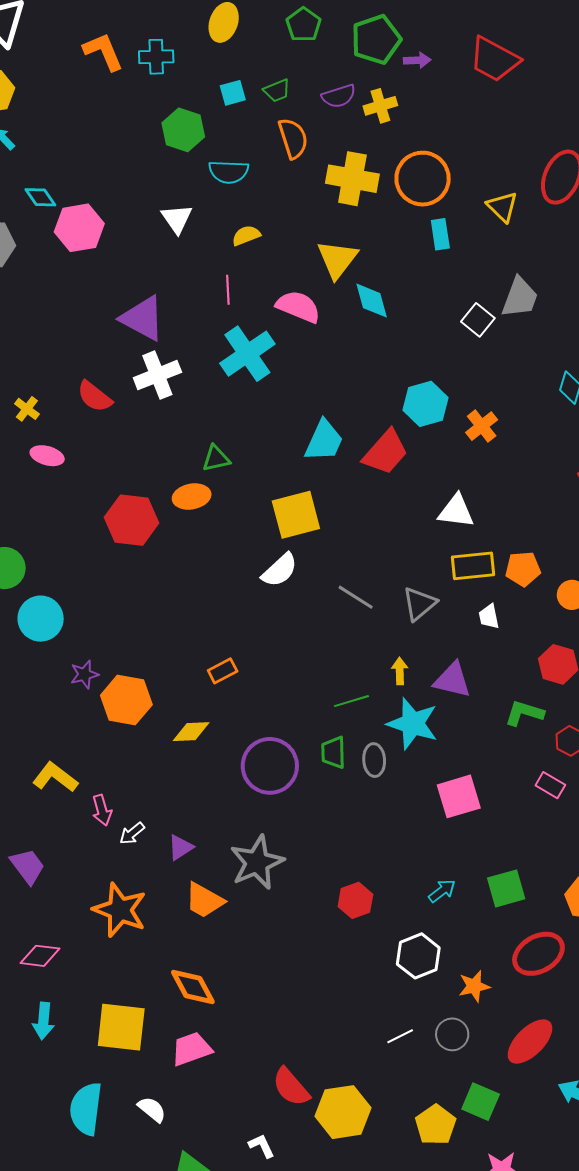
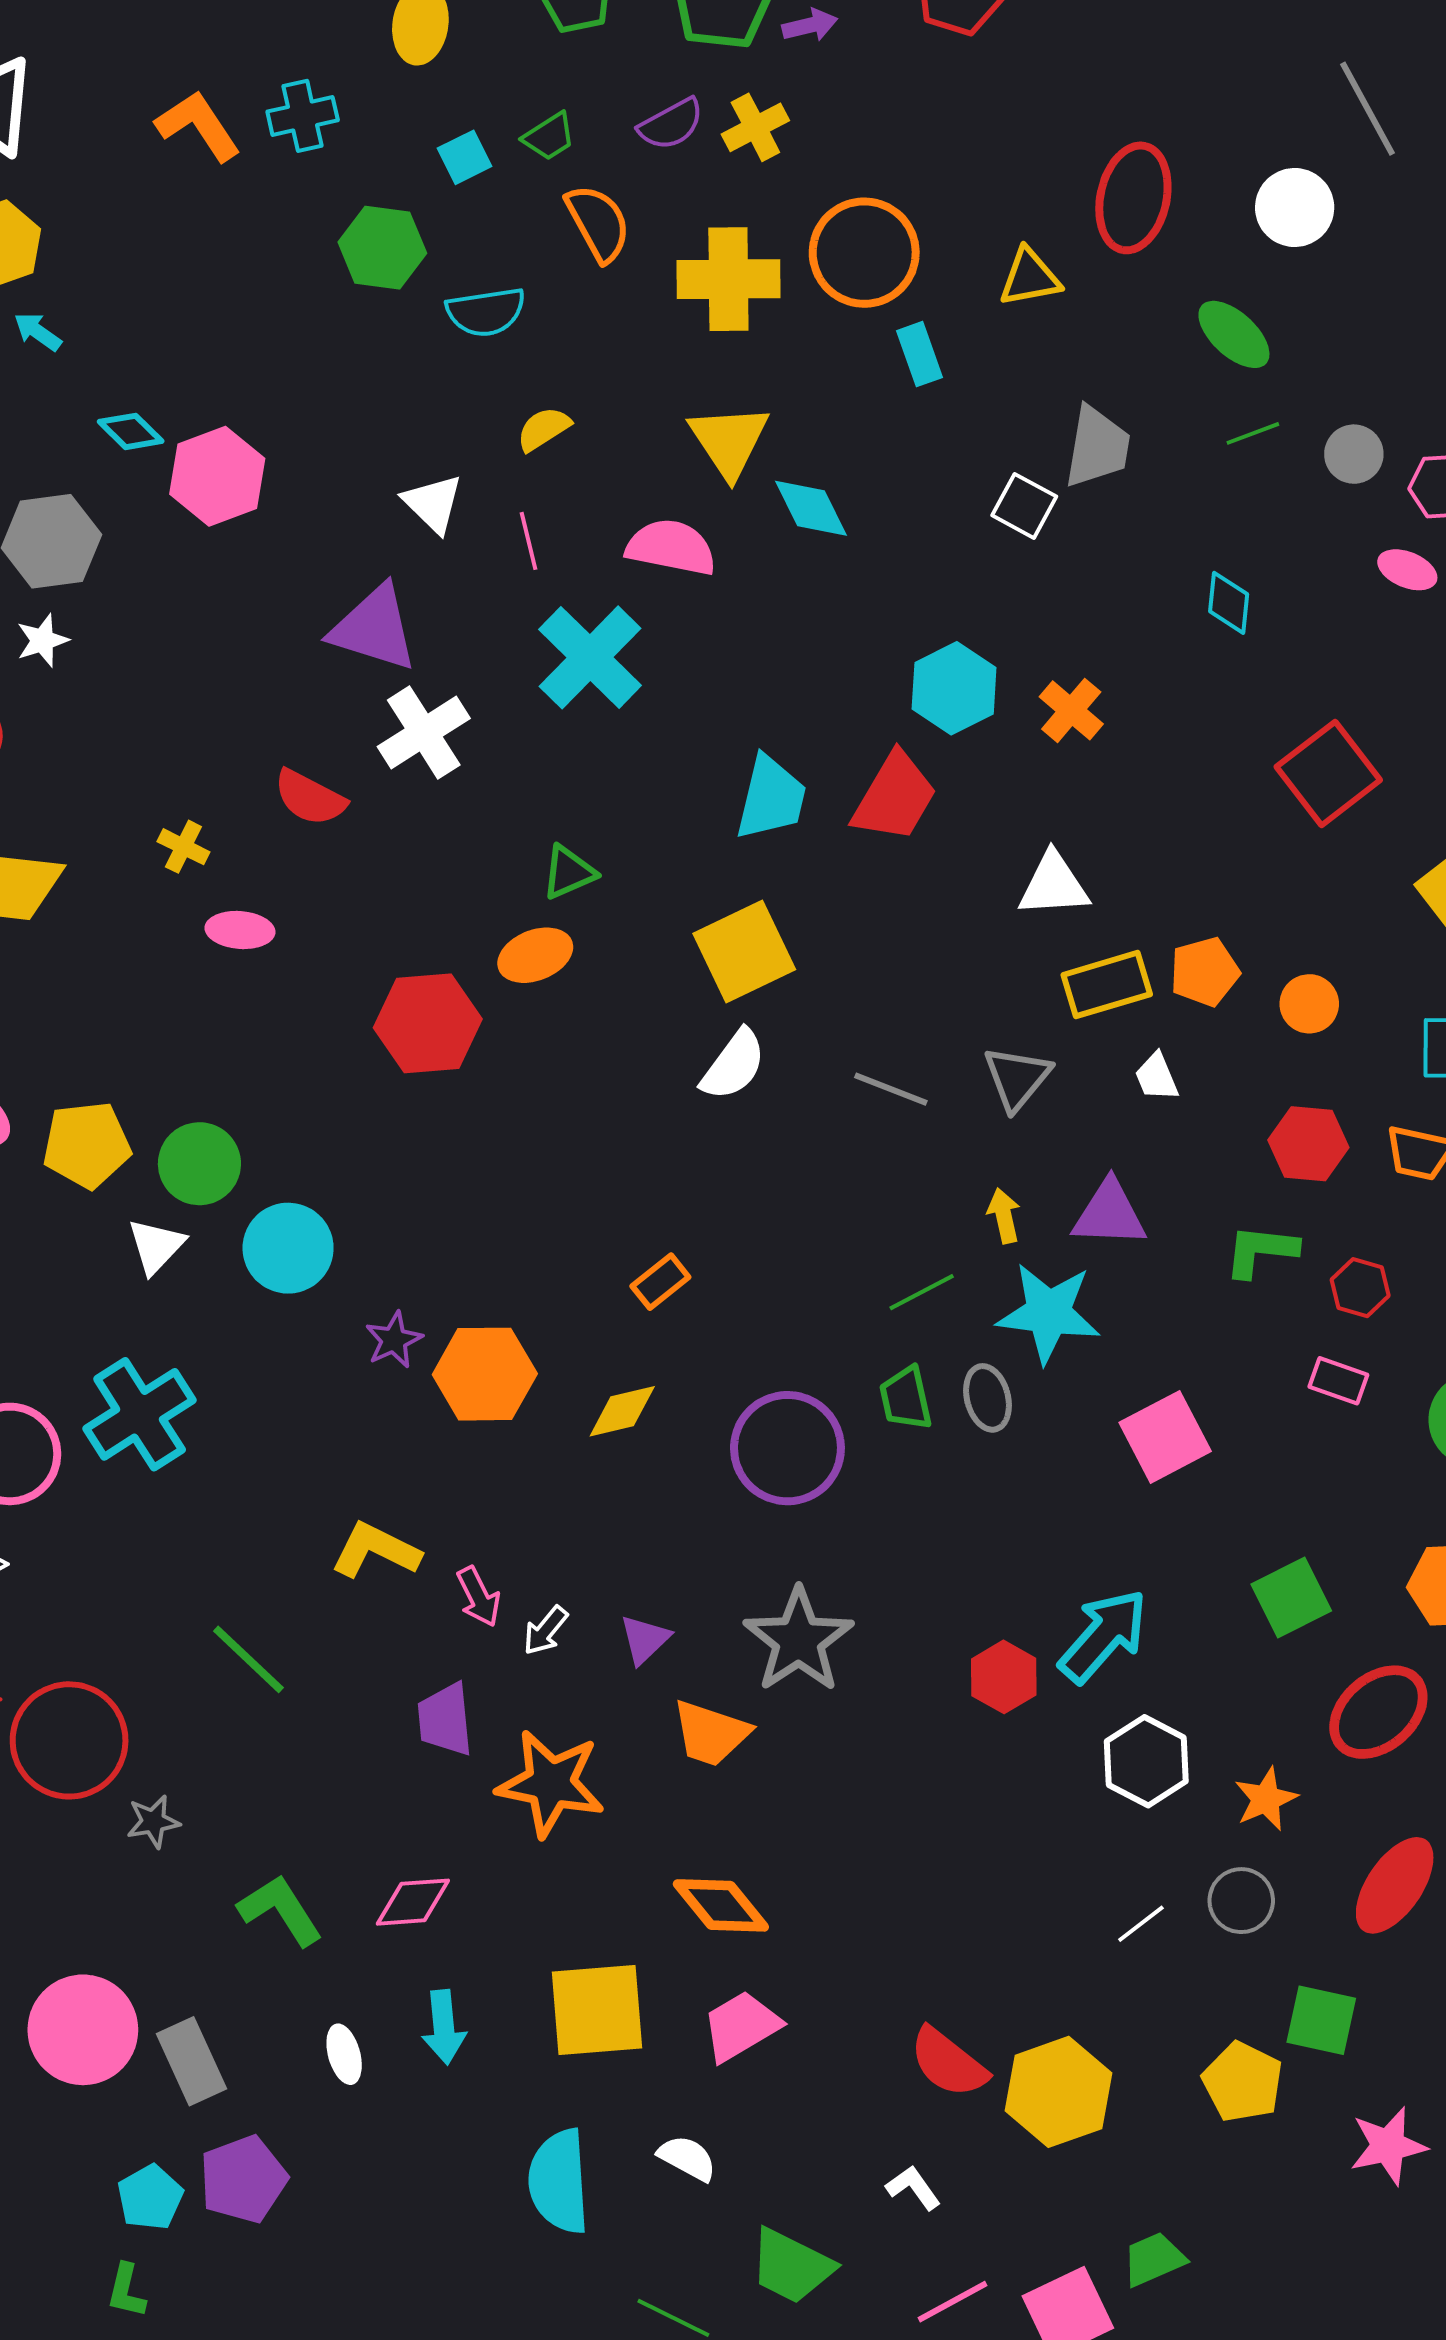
yellow triangle: (502, 207) -> (1030, 278), turned -44
white triangle: (177, 219) -> (433, 504), moved
purple trapezoid: (28, 866) -> (445, 1719), moved, turned -138
cyan arrow: (442, 891) -> (1103, 1636), moved, size x1.8

